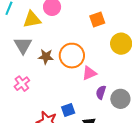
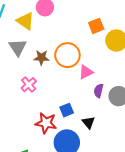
orange square: (97, 19) -> (96, 26), moved
yellow triangle: (32, 20) -> (25, 21), turned 48
pink cross: (22, 84) -> (29, 85), moved

